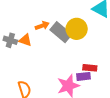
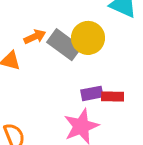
purple rectangle: (84, 76) -> (92, 93), moved

